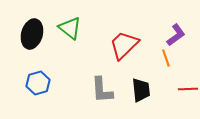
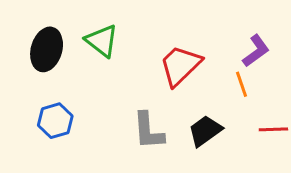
black trapezoid: (141, 90) -> (205, 131), turned -120

